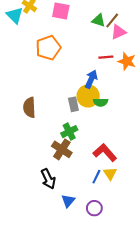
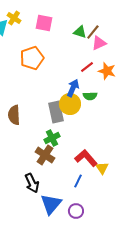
red line: (106, 57) -> (87, 67), turned -32
green semicircle: (101, 102) -> (90, 96), moved
gray rectangle: (73, 104) -> (56, 112), size x1.5
yellow triangle: (110, 174) -> (102, 168), moved
blue triangle: (68, 201) -> (51, 204), size x1.6

